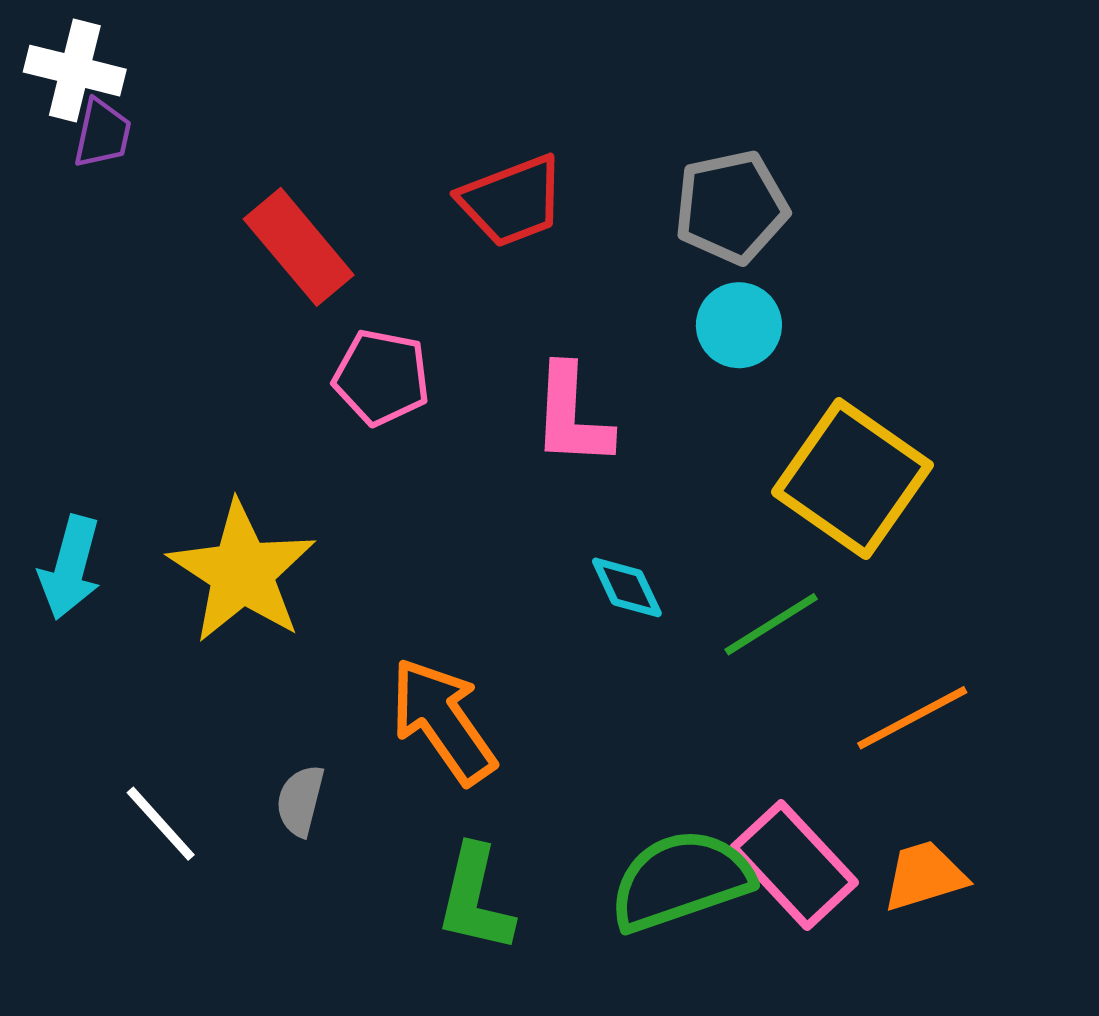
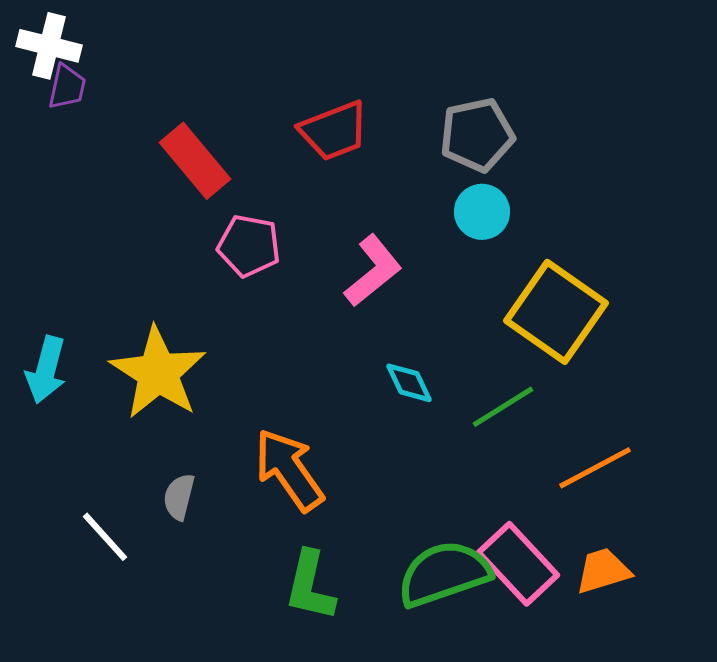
pink L-shape: (572, 416) -> (373, 271), turned -132
gray semicircle: (300, 801) -> (179, 497), moved

